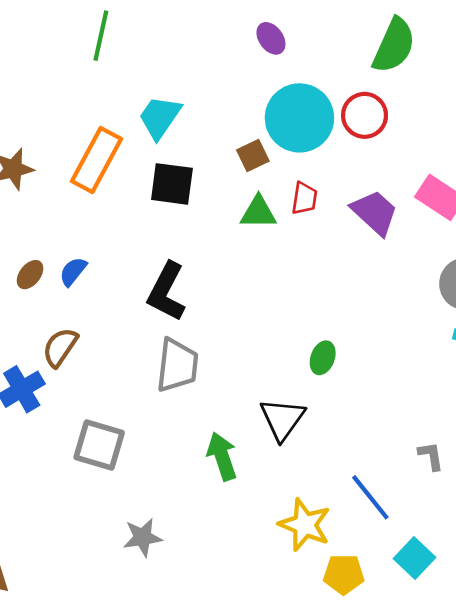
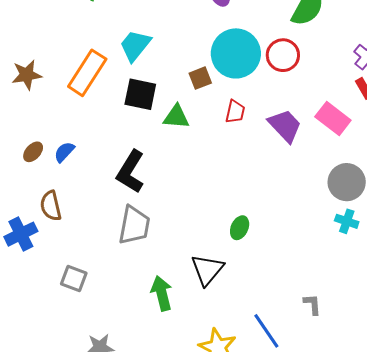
green triangle: (258, 212) -> (176, 117), moved
brown semicircle: (60, 347) -> (51, 206), turned -52
gray square: (99, 445) -> (74, 278), size x0.7

